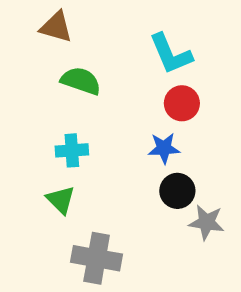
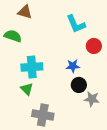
green semicircle: (81, 81) -> (13, 36), moved
red circle: (182, 103) -> (94, 46), moved
cyan cross: (72, 150) -> (32, 67), size x1.5

